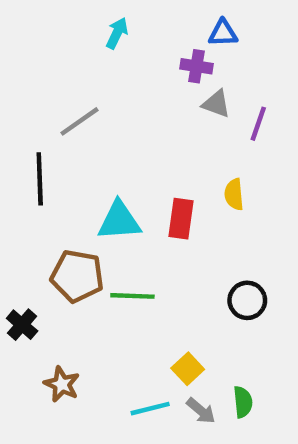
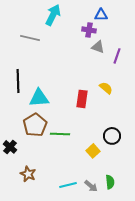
cyan arrow: (117, 33) -> (53, 15), size x1.5
gray line: (79, 121) -> (30, 38), moved, turned 48
yellow semicircle: (234, 194) -> (106, 88), turned 136
cyan triangle: (119, 221) -> (39, 98), moved
brown pentagon: (77, 276) -> (35, 125), turned 30
yellow square: (188, 369) -> (93, 151), moved

